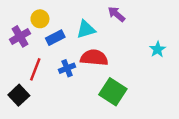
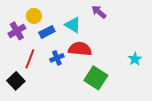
cyan triangle: (86, 29) -> (73, 25), turned 48
cyan star: (158, 49) -> (135, 59), moved

